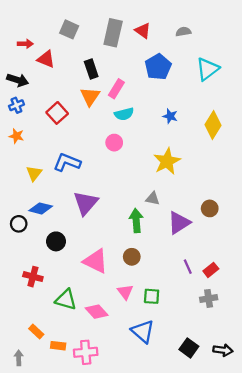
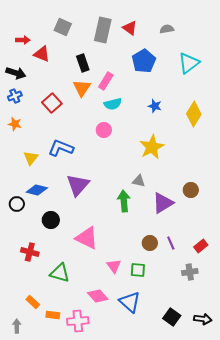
brown circle: (132, 257) -> (150, 243), moved
red rectangle: (211, 270) -> (201, 246), moved
pink diamond: (97, 312) -> (98, 296), moved

